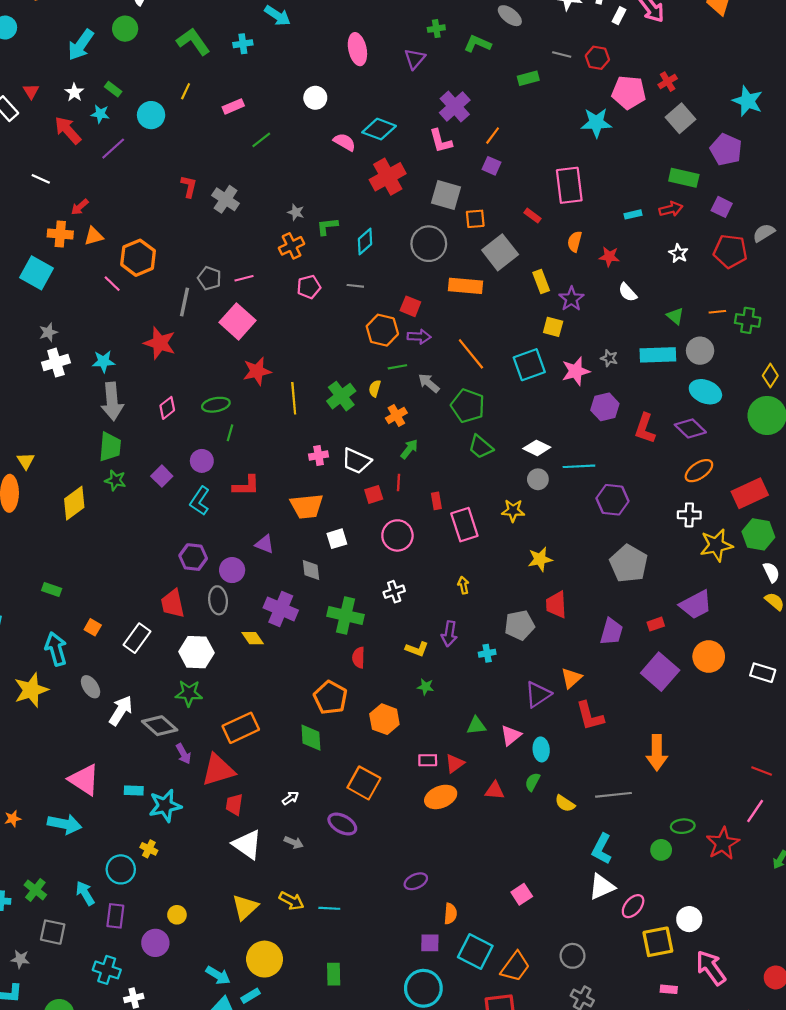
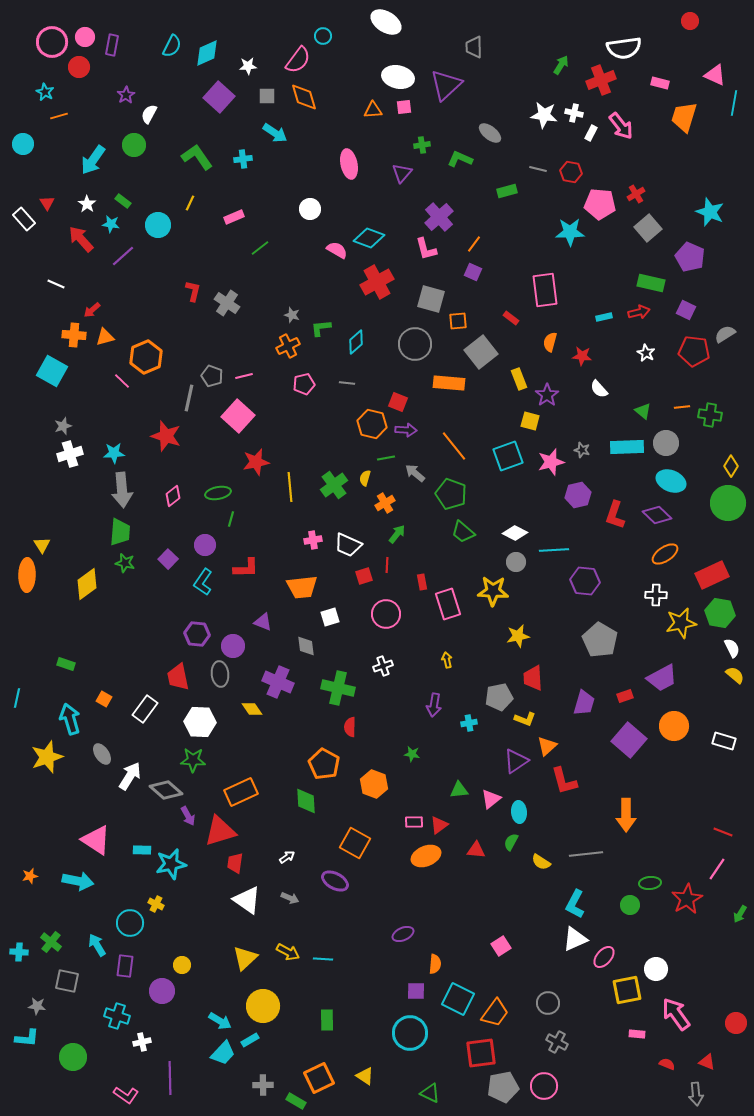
yellow star: (513, 511) -> (493, 591), size x1.4
yellow L-shape: (417, 649) -> (525, 719), moved

